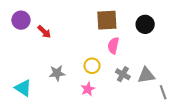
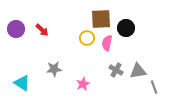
purple circle: (21, 20) -> (16, 29), moved
black circle: (145, 24) -> (126, 28), moved
yellow circle: (92, 66) -> (87, 38), moved

